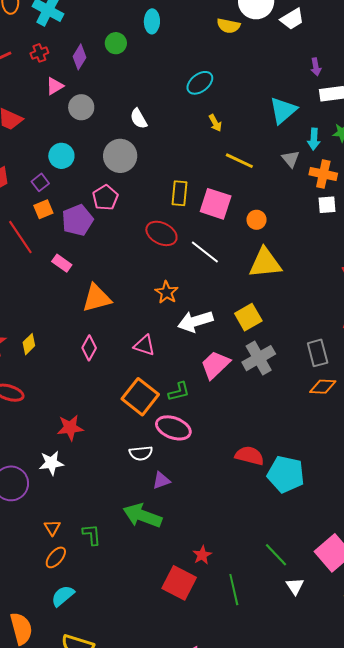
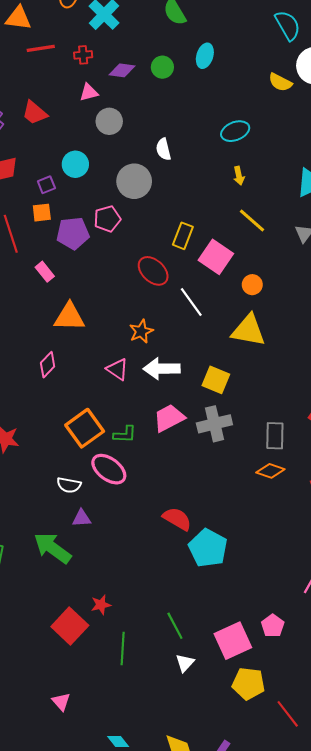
purple diamond: (80, 57) -> (122, 70), turned 50
yellow square: (248, 317) -> (216, 380), turned 36
pink triangle: (144, 345) -> (117, 369), moved

